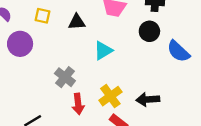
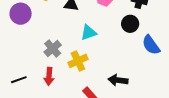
yellow cross: (110, 96) -> (78, 61), moved
red arrow: (78, 104) -> (49, 76), moved

